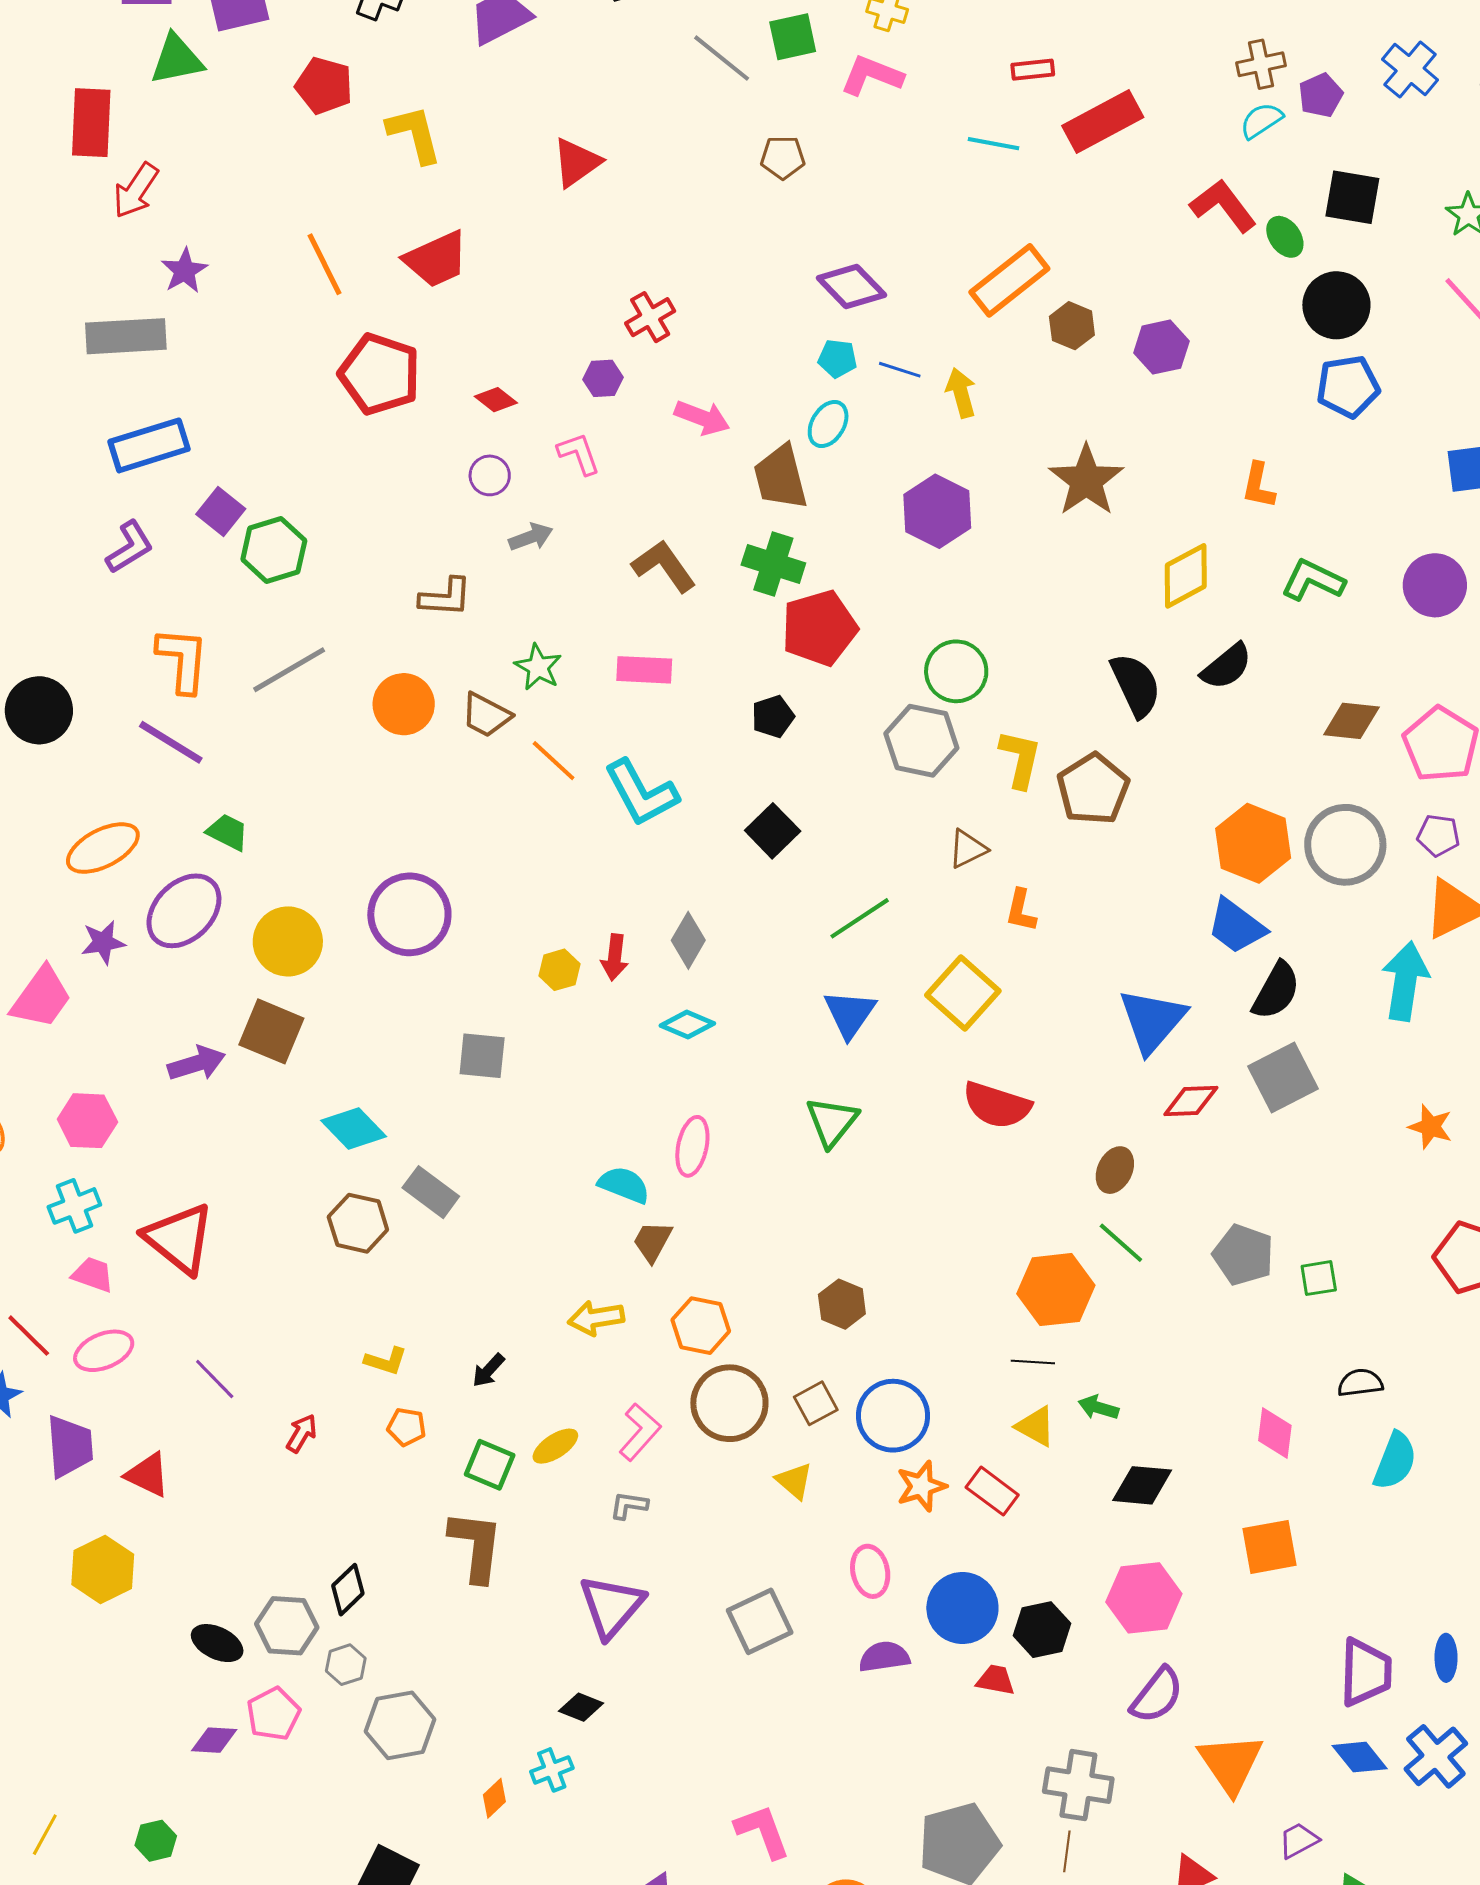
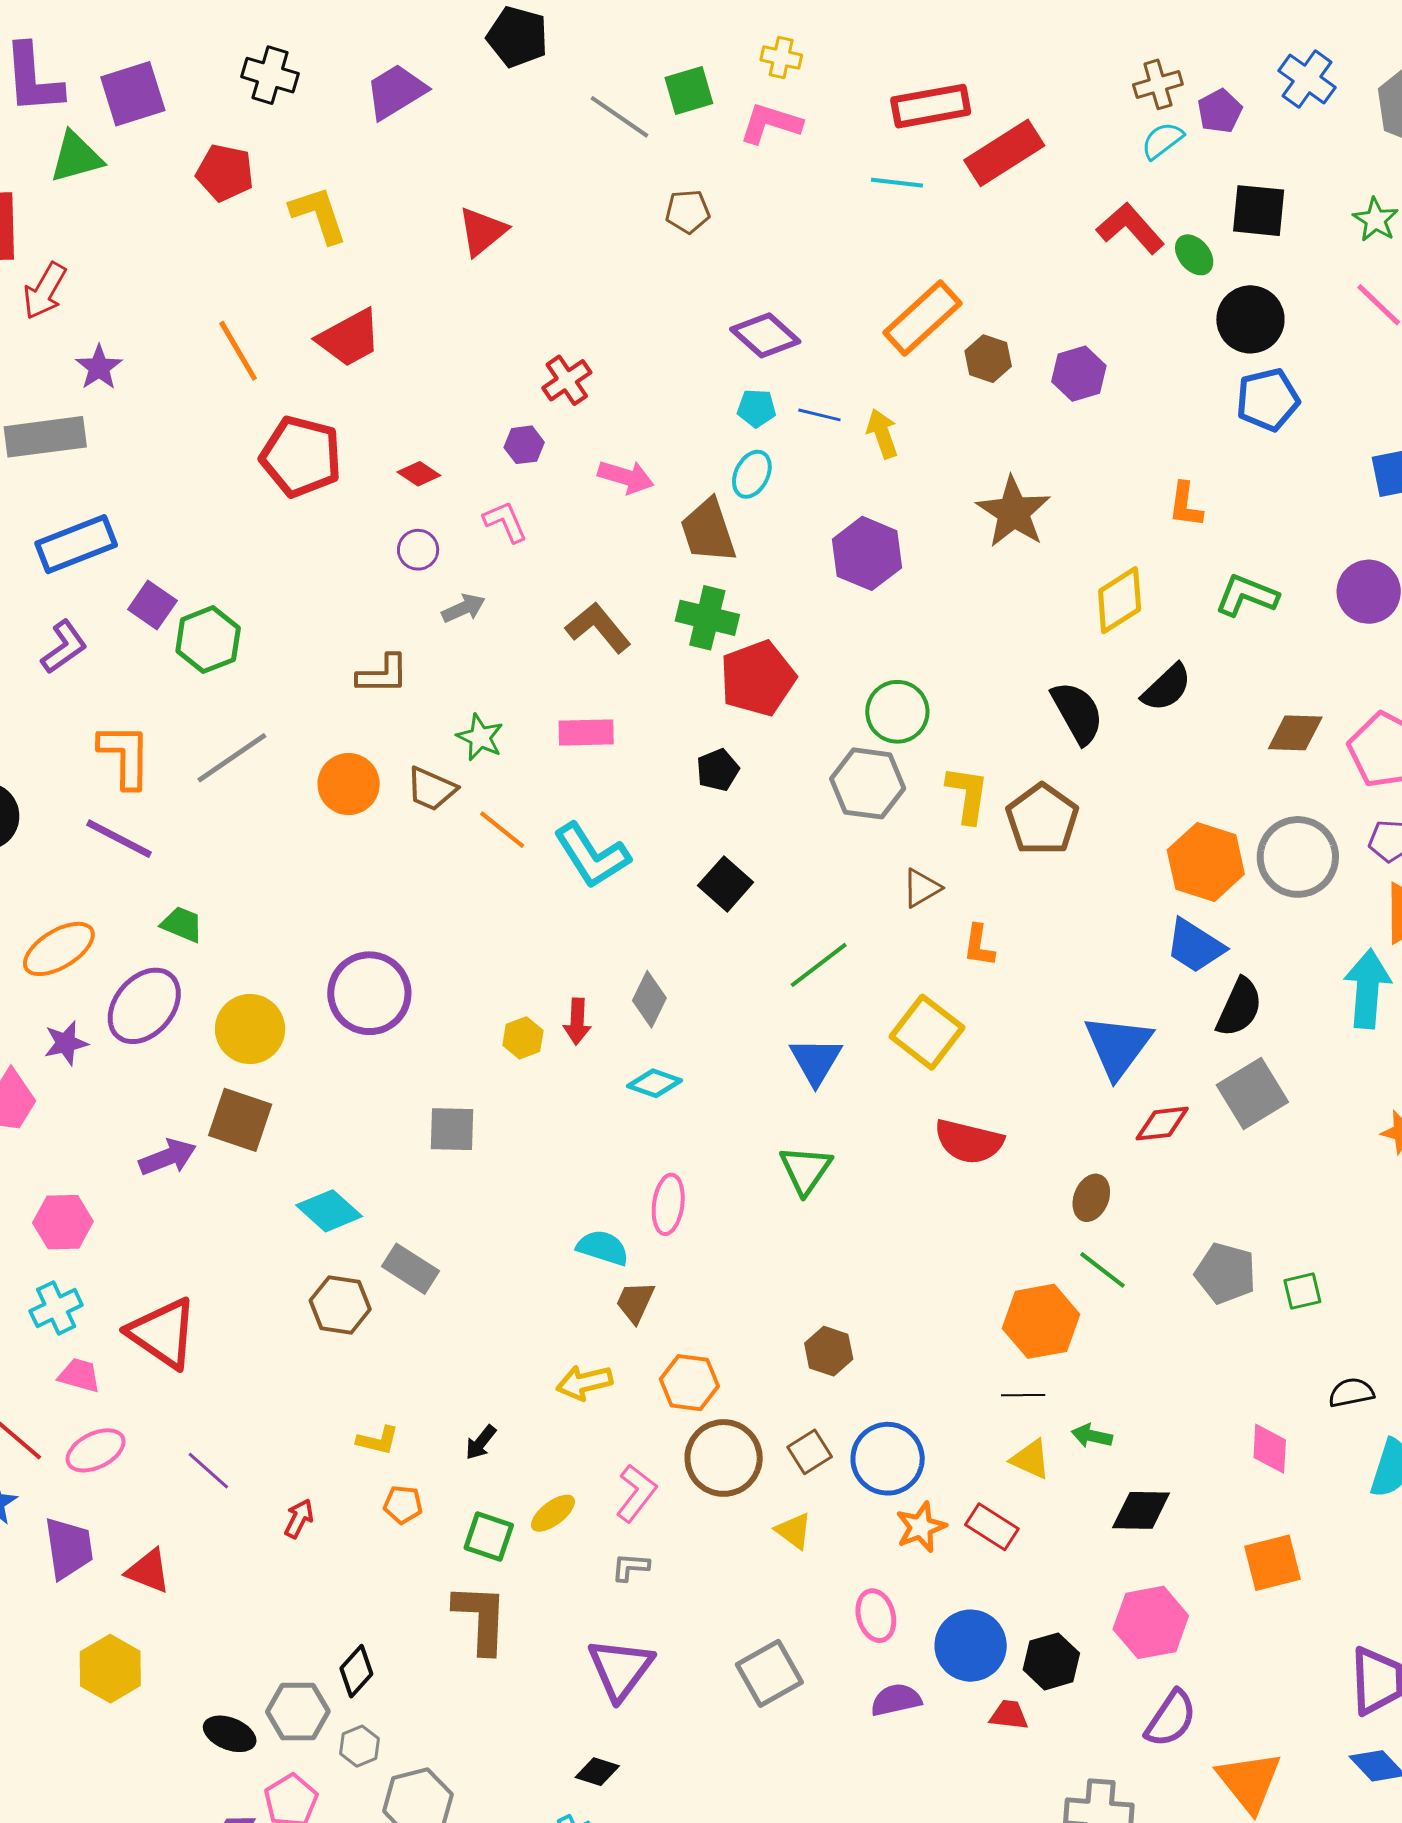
red rectangle: (1033, 70) -> (931, 106), size x1.8

